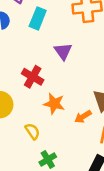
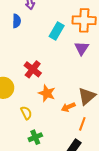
cyan rectangle: (38, 18) -> (57, 31), moved
purple triangle: (63, 51) -> (82, 48), moved

